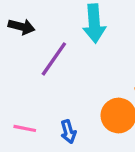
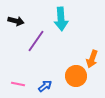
blue arrow: (68, 132) -> (45, 86), turned -112

